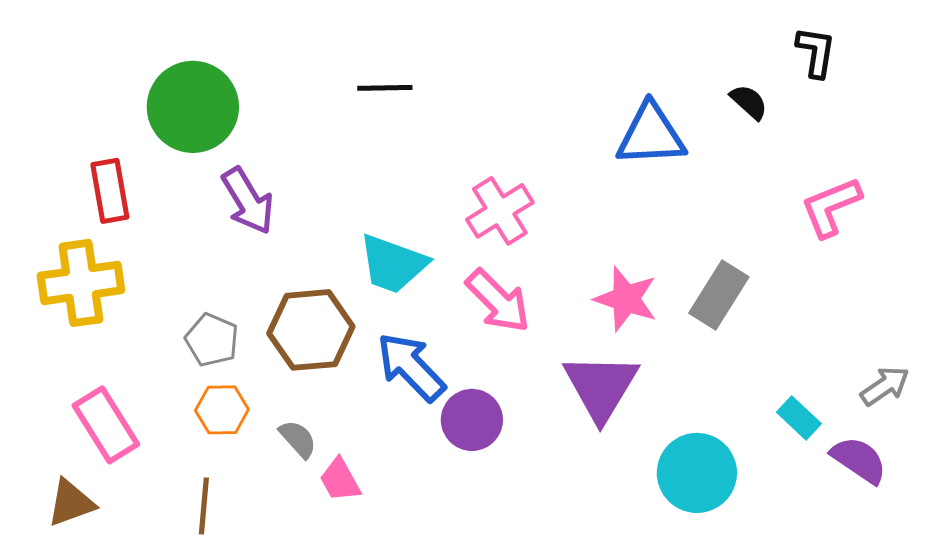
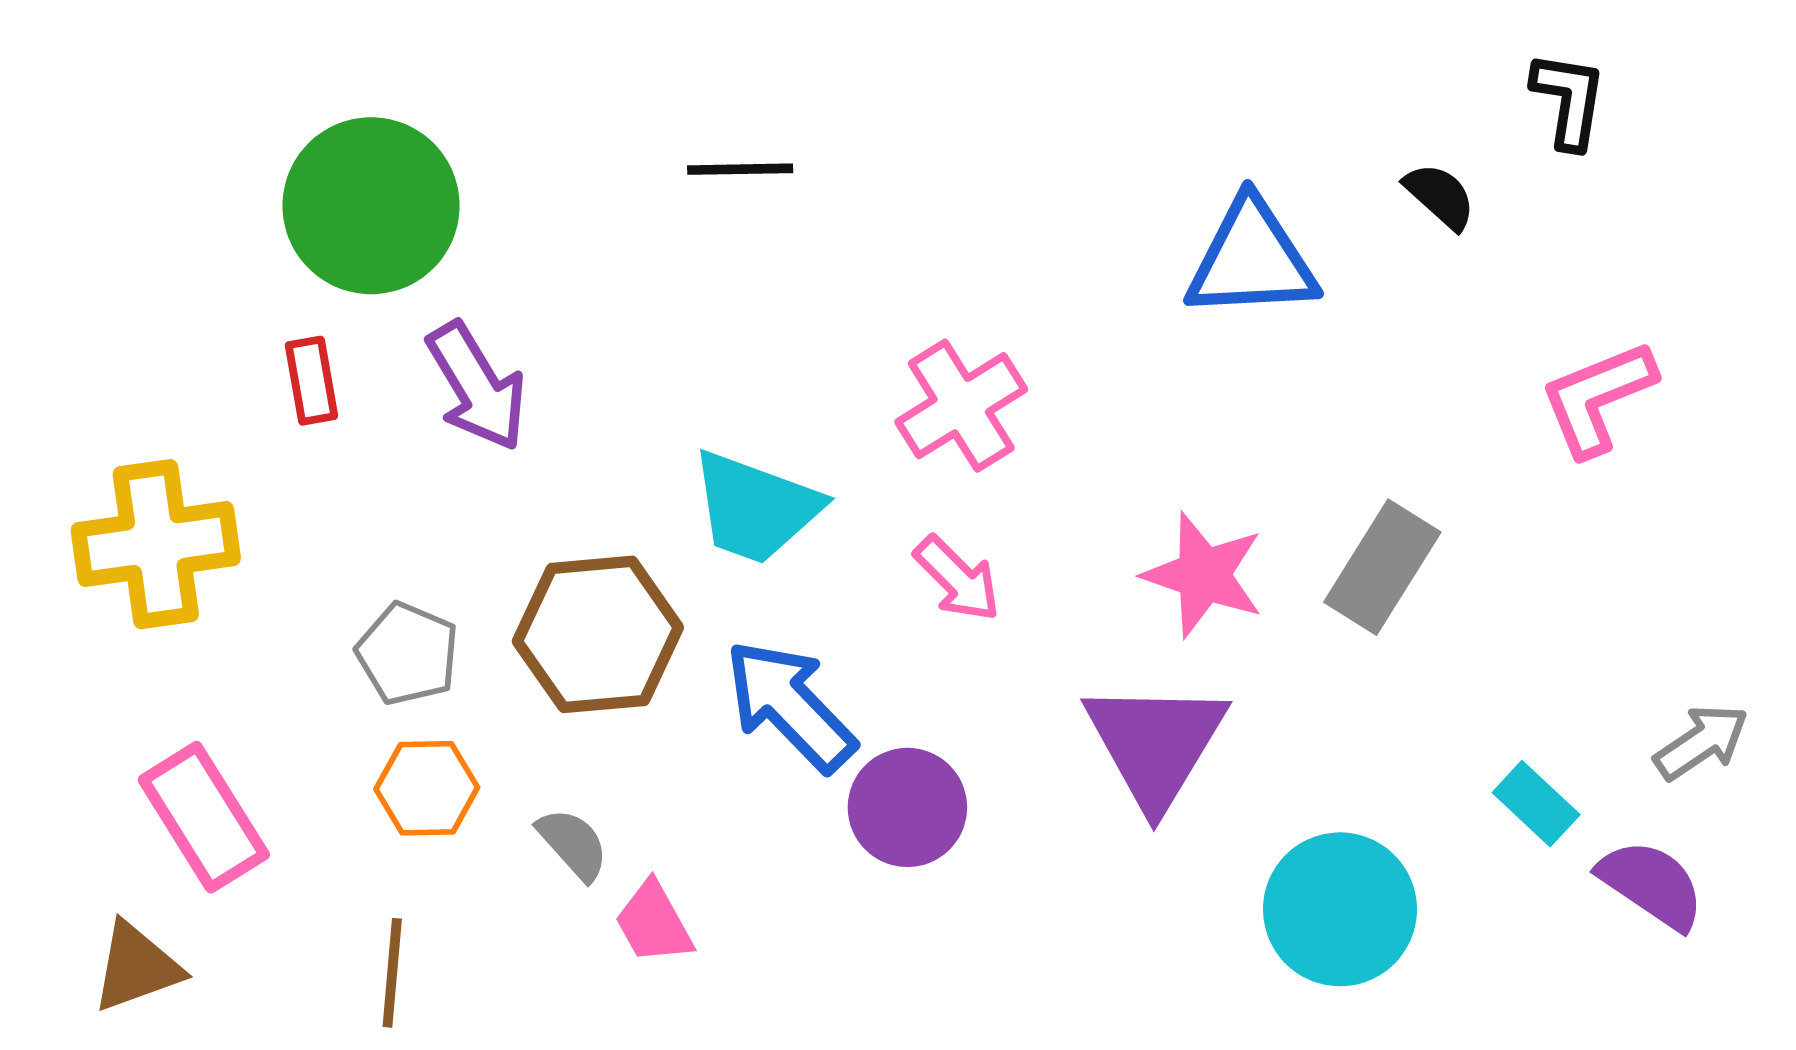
red rectangle: (110, 191) -> (311, 381), moved, size x0.7
pink arrow: (498, 301) -> (957, 579), size x0.7

